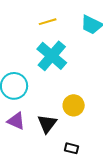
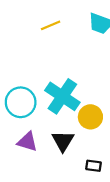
cyan cross: (52, 56) -> (62, 96), moved

